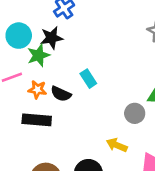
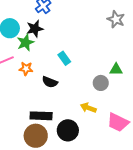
black semicircle: (61, 94) -> (50, 82), moved
black rectangle: (37, 120) -> (41, 116), moved

